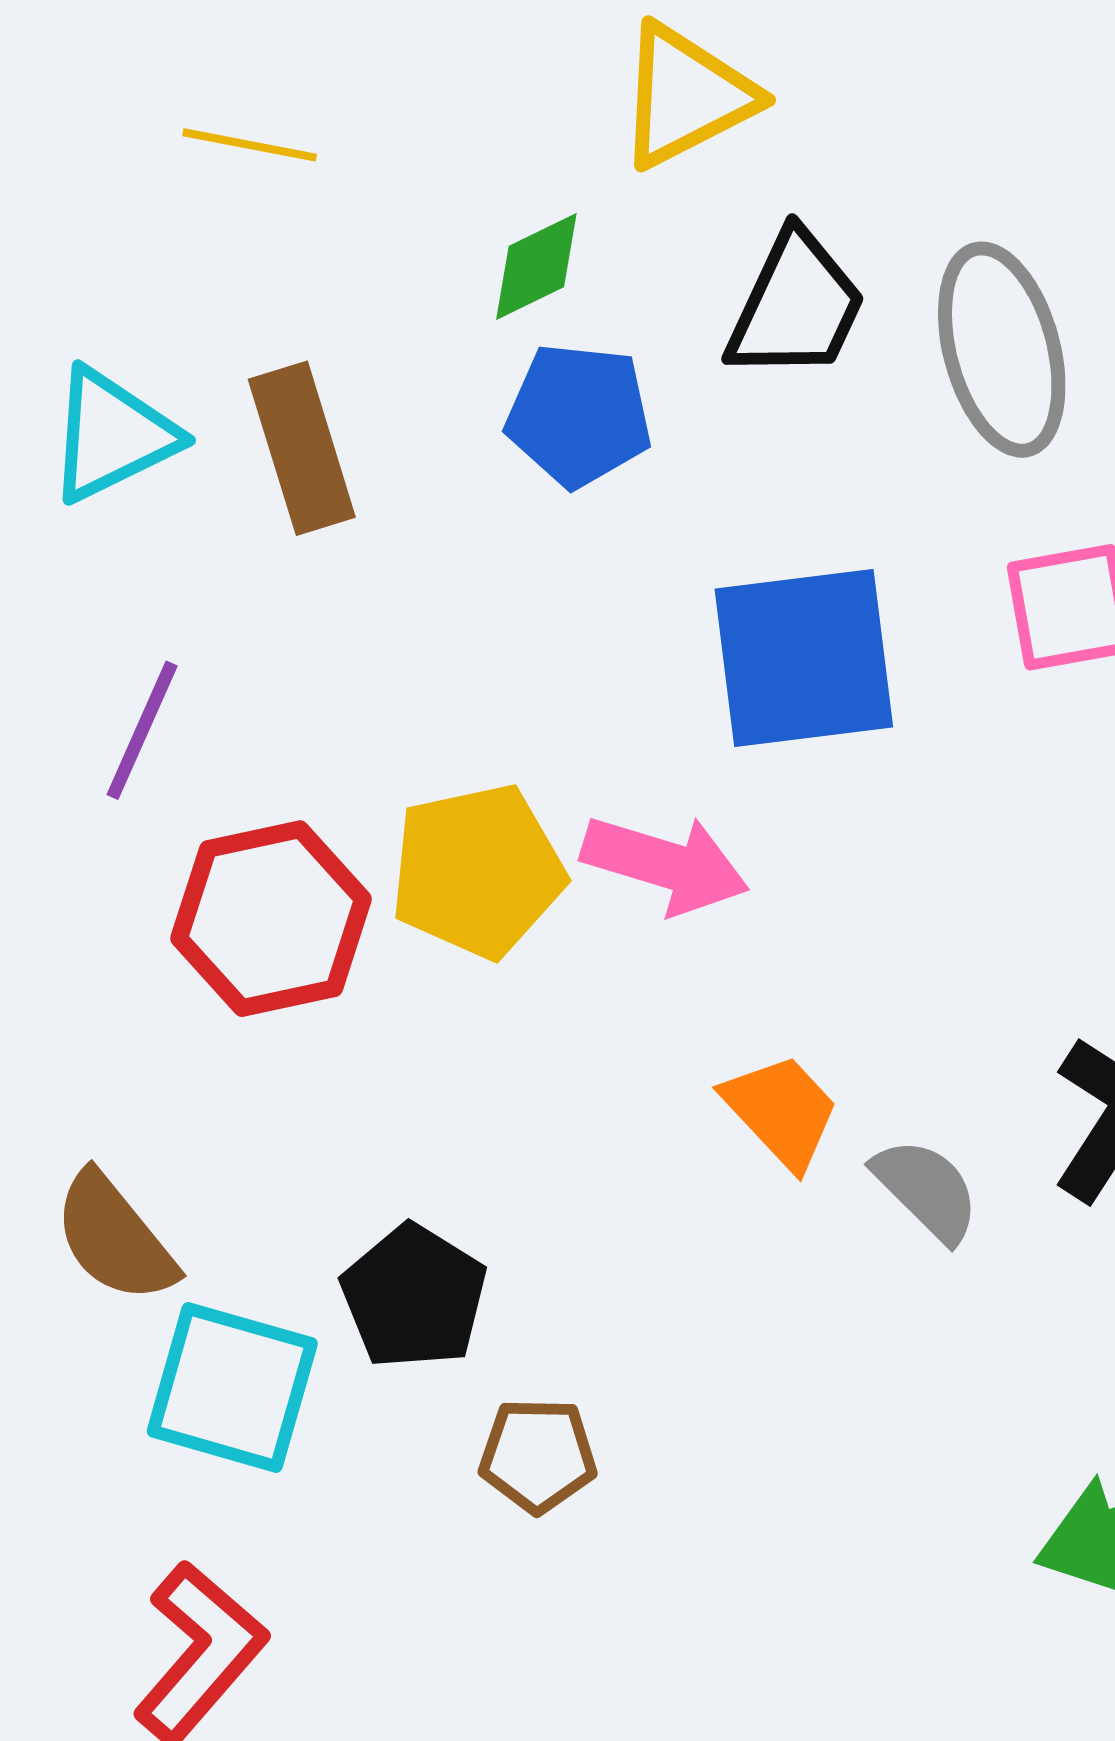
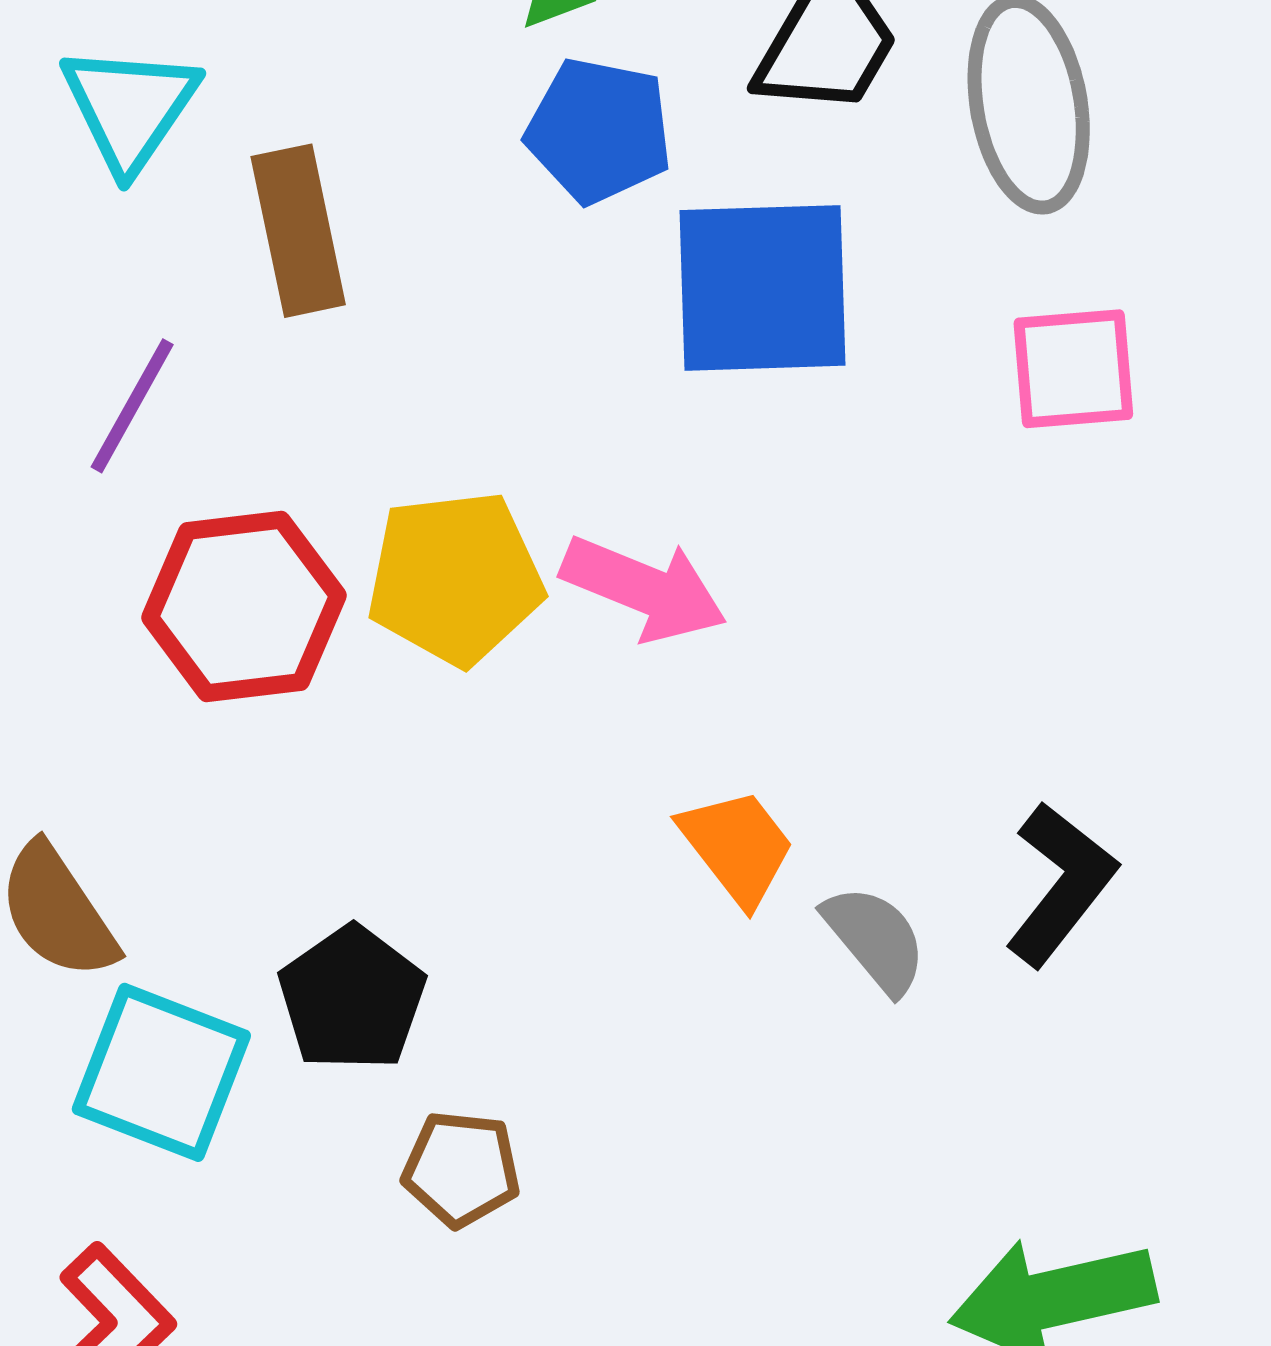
cyan triangle: (112, 435) -> (130, 107), turned -35
brown rectangle: (302, 448) -> (298, 231), moved
blue square: (804, 658) -> (762, 288), moved

